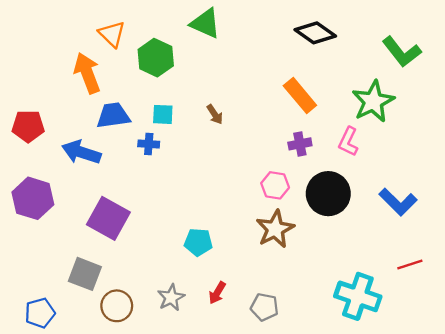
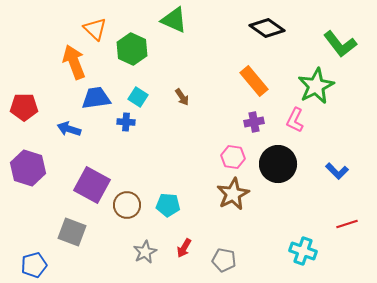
cyan square: (163, 114) -> (138, 97), turned 30
blue arrow: (81, 152) -> (69, 129), size x0.7
blue L-shape: (398, 202) -> (337, 171), size x0.7
cyan cross: (358, 296) -> (303, 251), size x0.7
brown circle: (117, 306) -> (127, 205), moved

